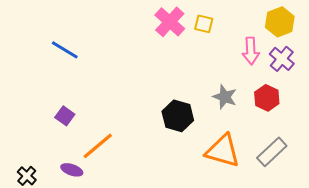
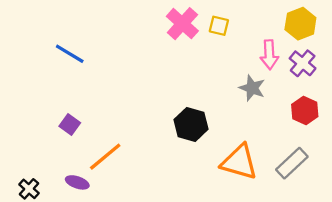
gray star: (225, 97) -> (252, 88), moved
red hexagon: (267, 98) -> (305, 111), moved

